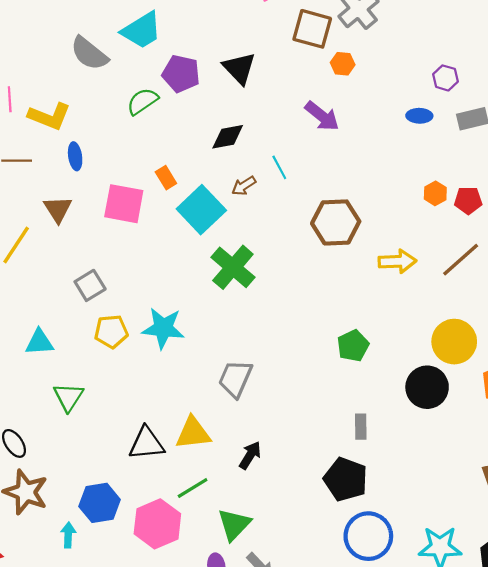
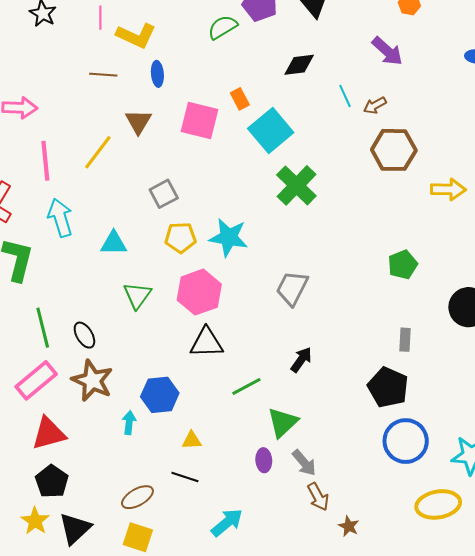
brown arrow: (244, 186) -> (375, 105), moved
yellow triangle: (193, 433) -> (192, 440), moved, size x0.6
pink hexagon: (157, 524) -> (199, 292), moved

